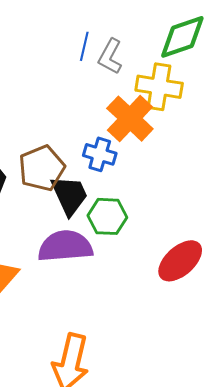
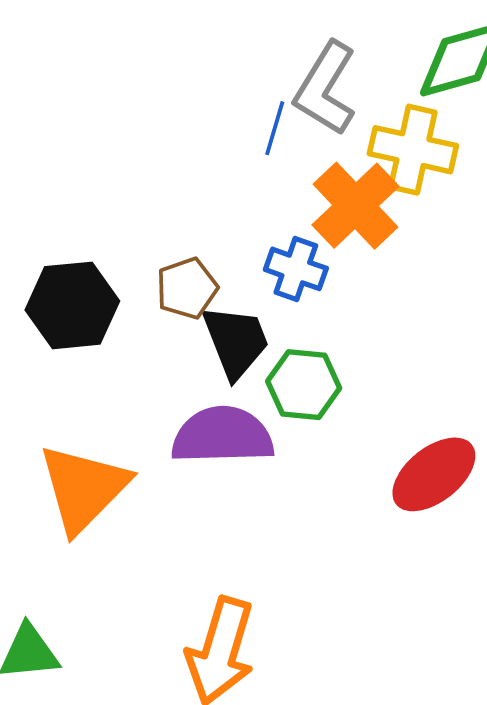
blue line: (84, 46) -> (275, 128), moved
gray L-shape: (110, 56) -> (325, 89), size x1.4
brown pentagon: (42, 168) -> (187, 288), size x0.7

